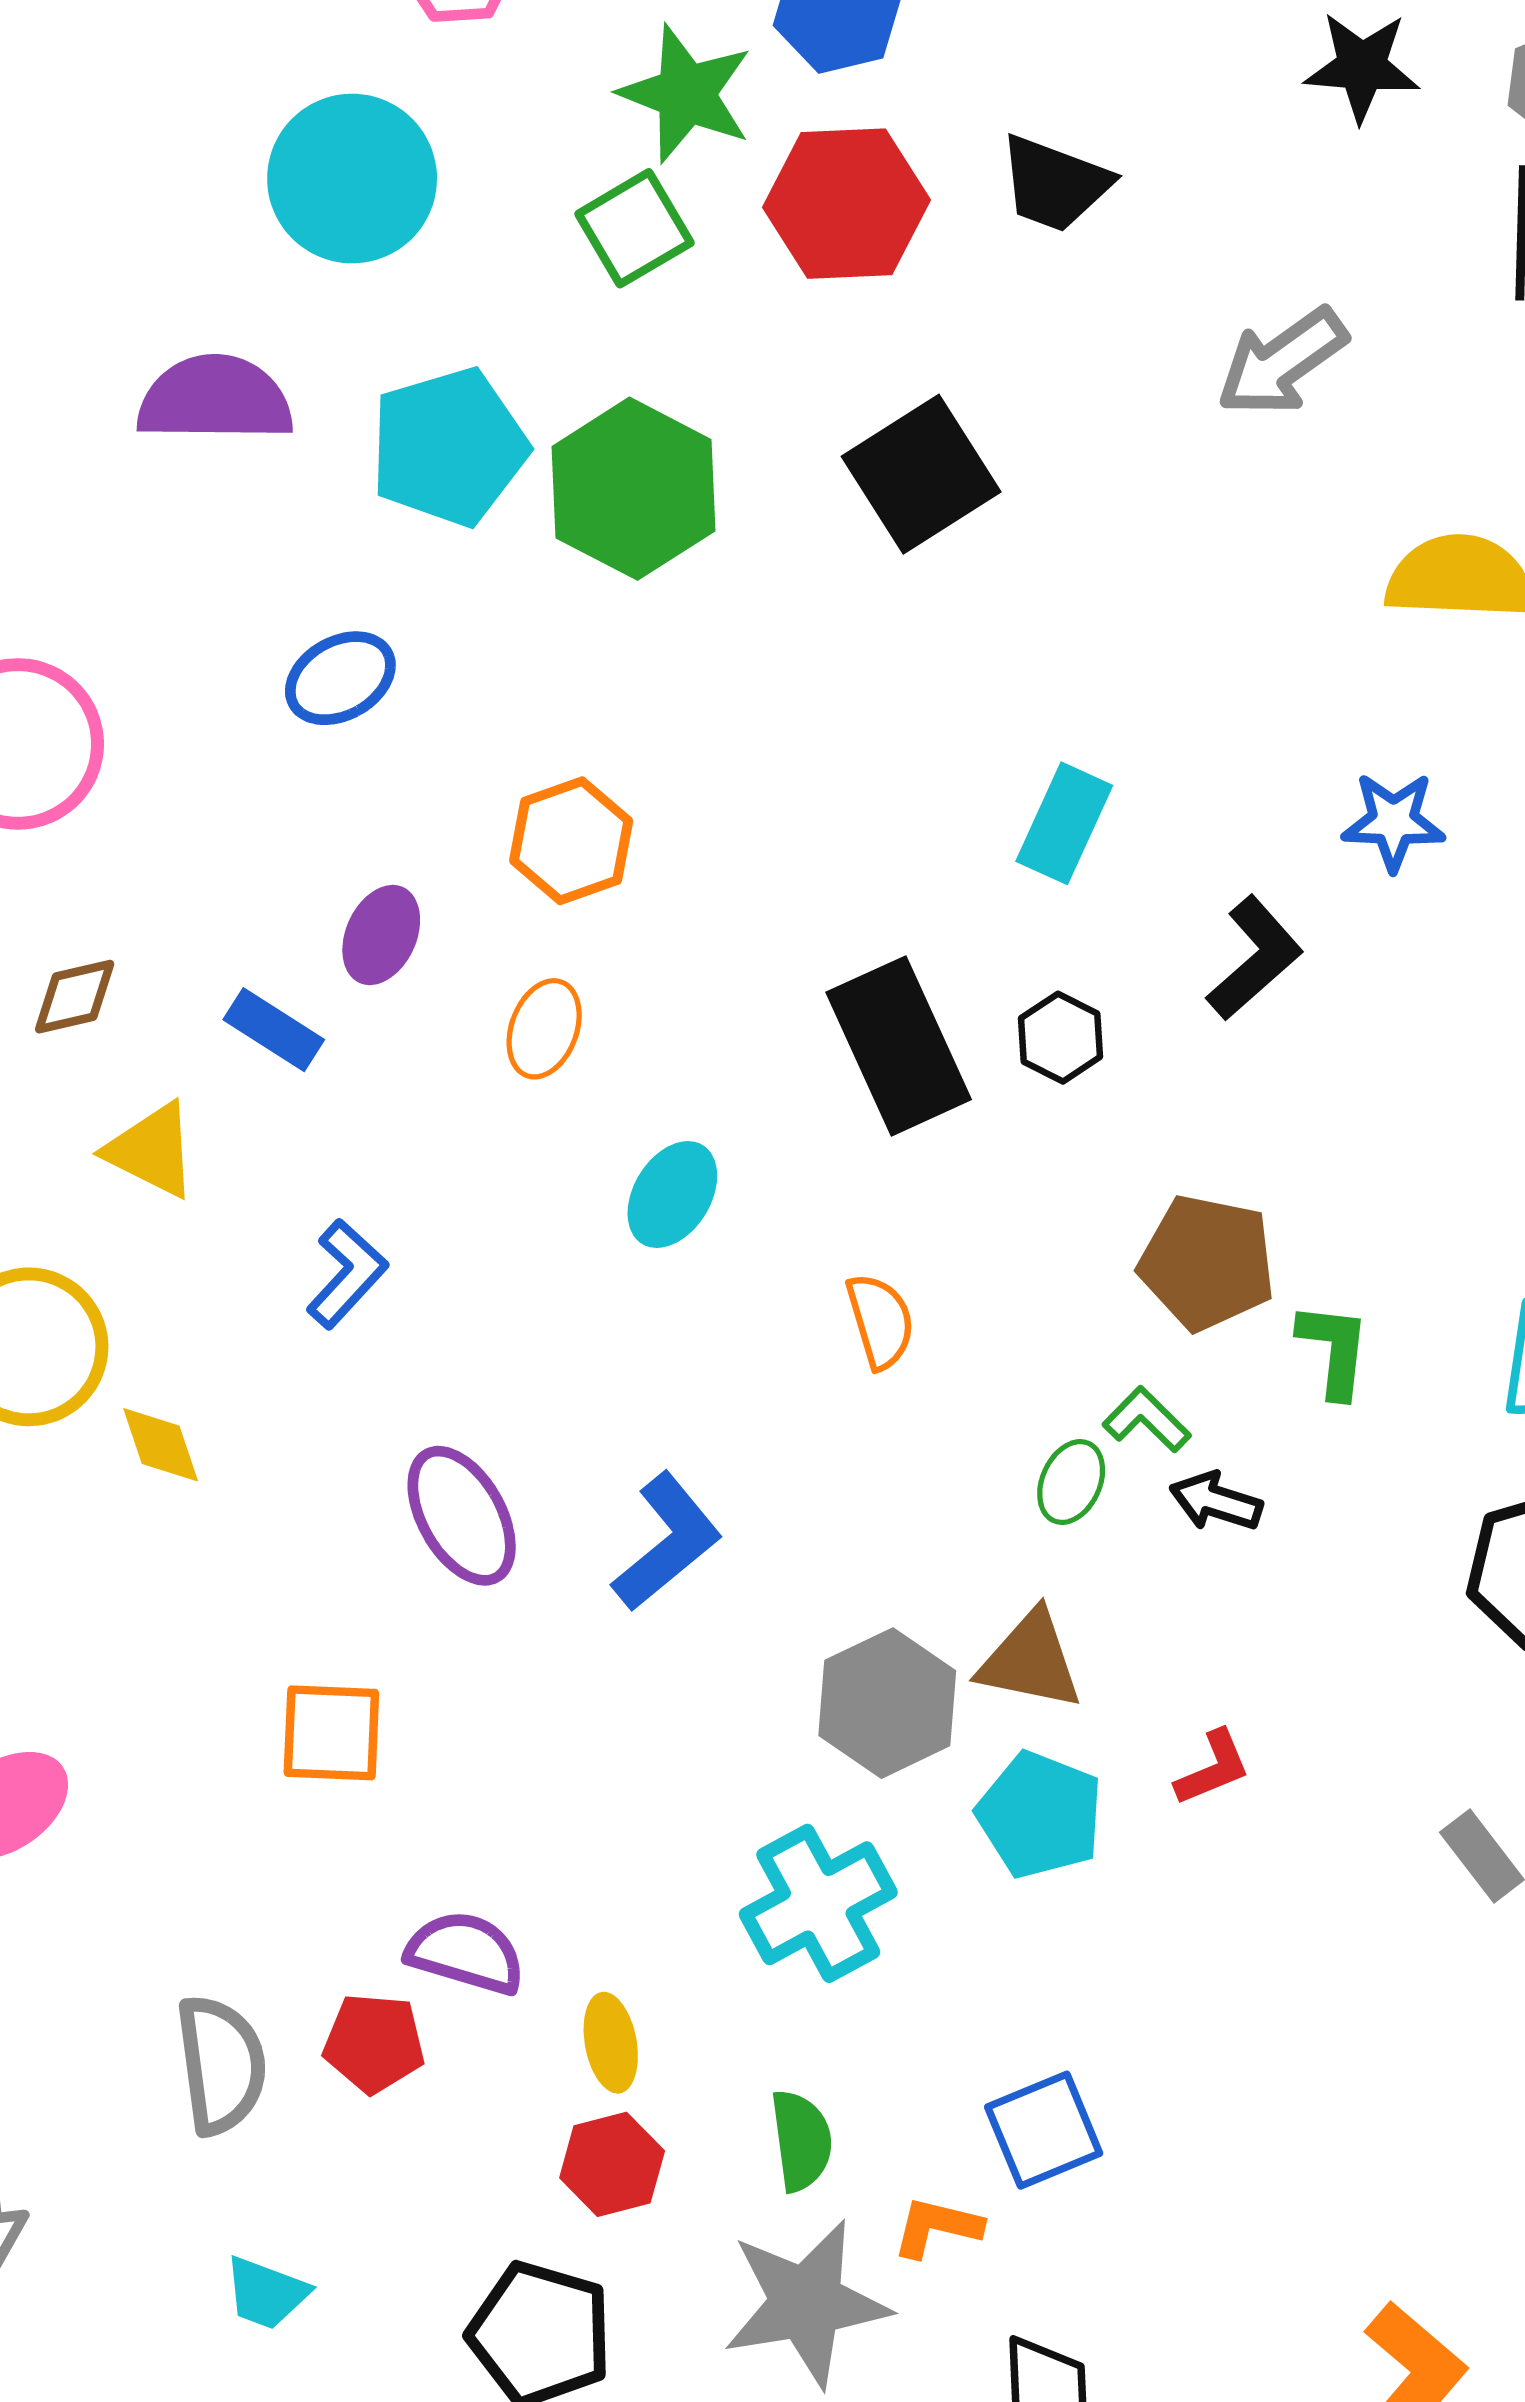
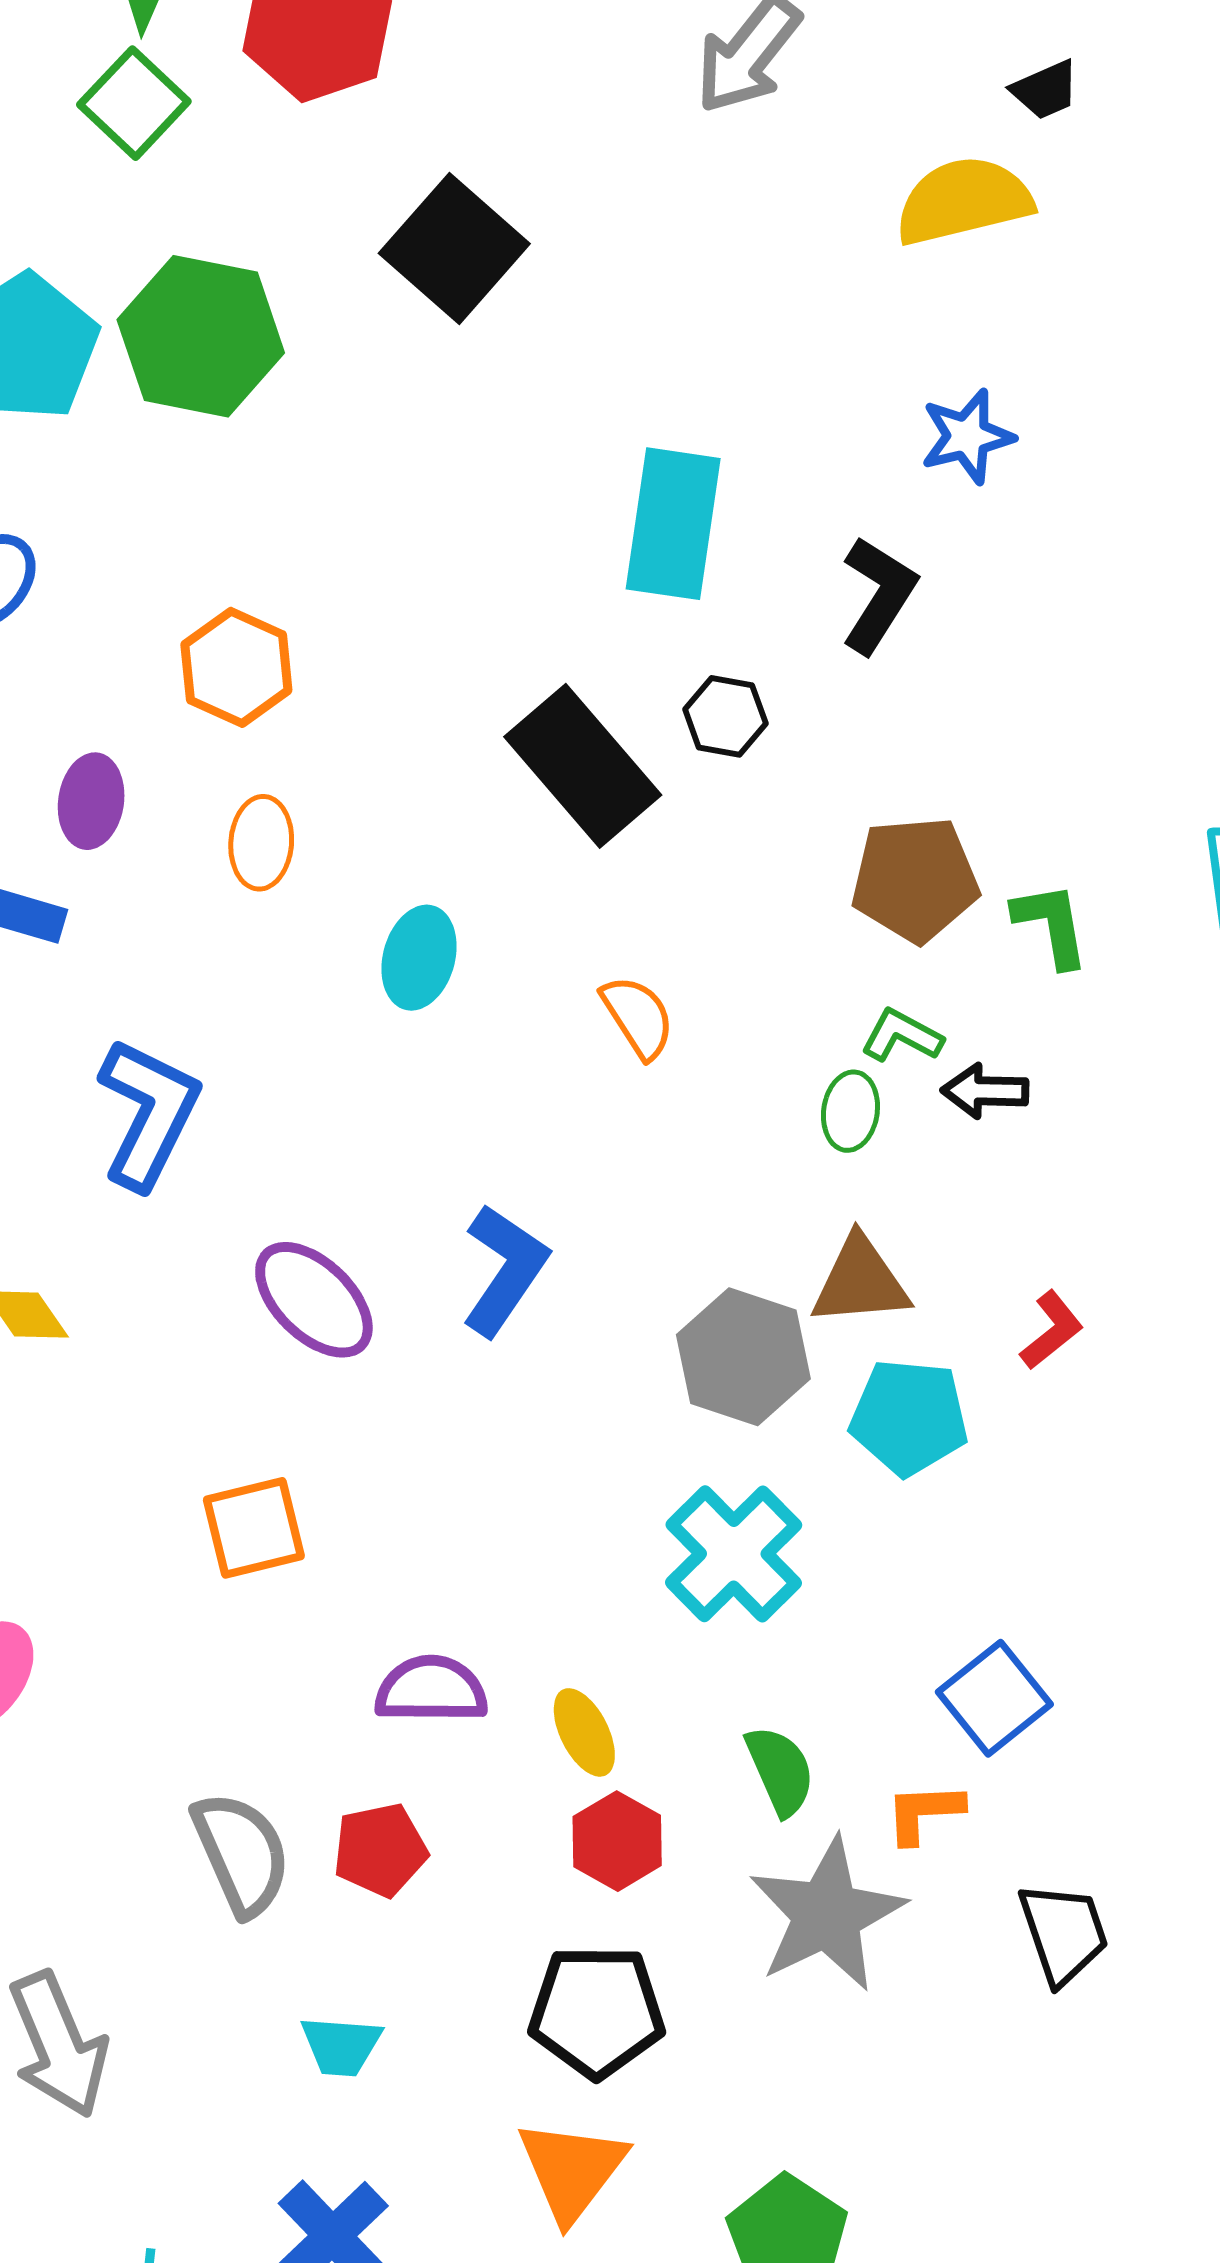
cyan rectangle: (1064, 823) -> (673, 524), size x1.4
blue L-shape: (347, 1274) -> (148, 1113), size x1.5
red pentagon: (374, 2043) -> (380, 1850), moved

